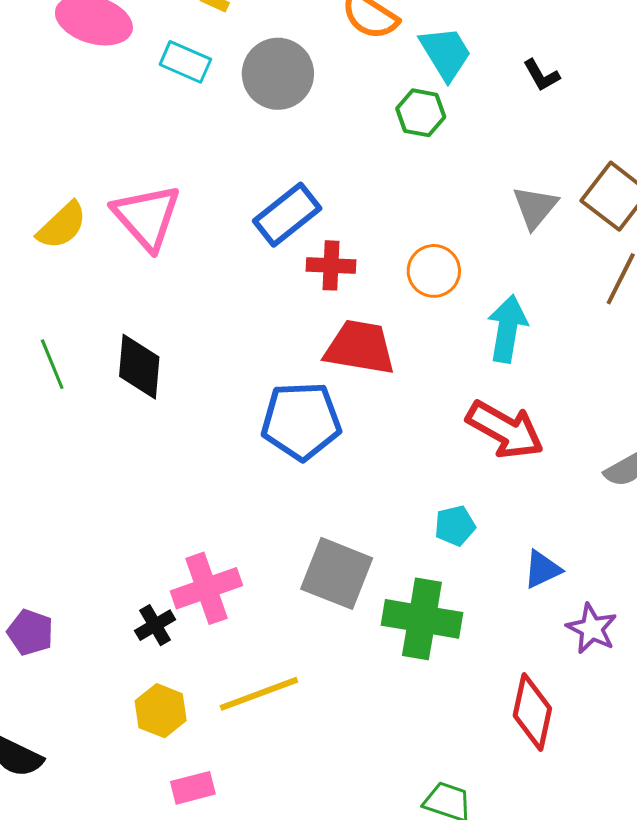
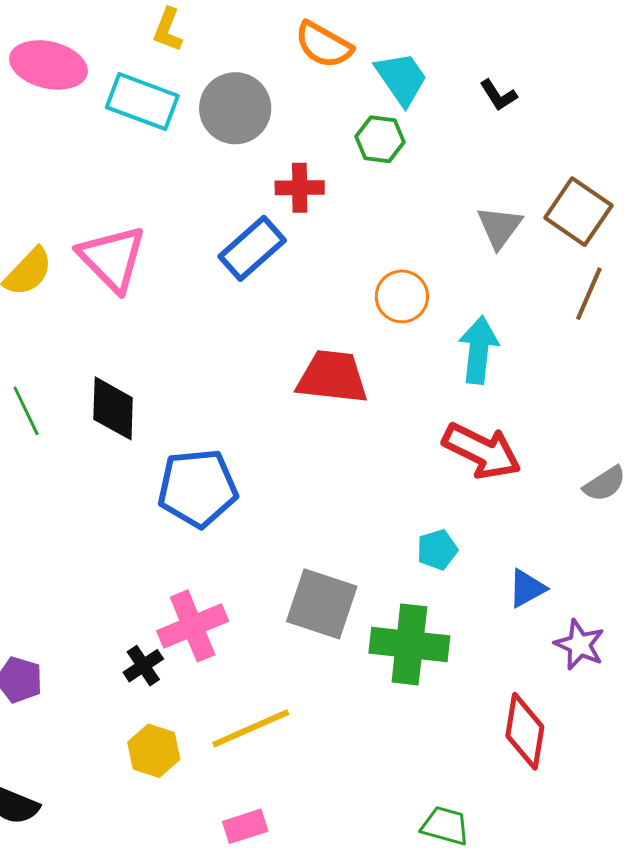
cyan rectangle: (185, 62) -> (142, 102), size x1.4
red cross: (331, 265) -> (300, 188), moved
blue pentagon: (301, 421) -> (198, 488), moved
pink rectangle: (193, 788) -> (245, 826), moved

